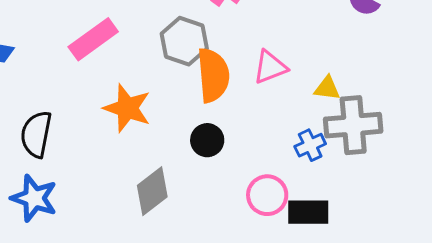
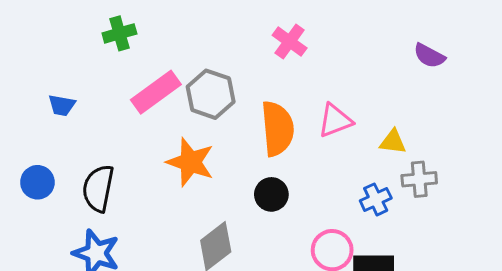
gray hexagon: (184, 41) -> (211, 94), moved
gray cross: (353, 125) -> (419, 179), size x0.6

